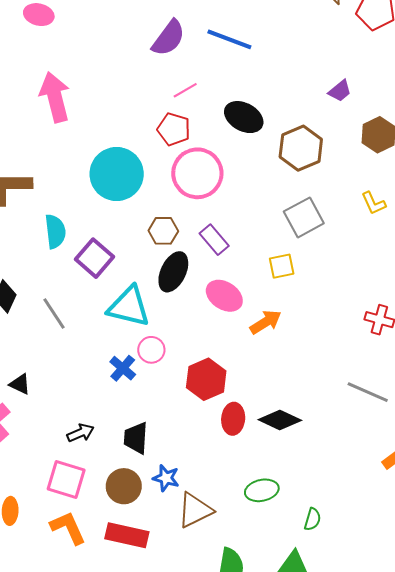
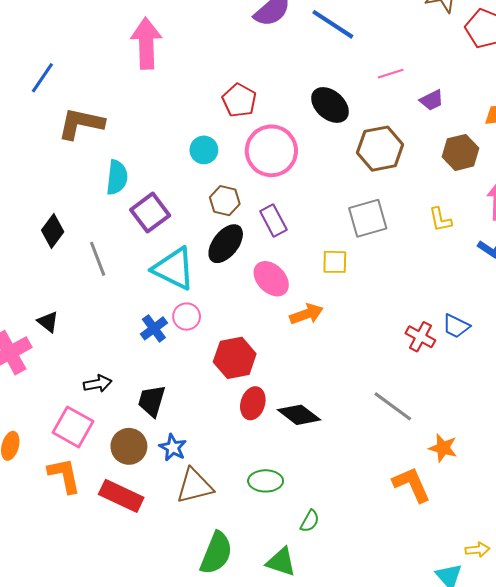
pink line: (185, 90) -> (391, 74), moved
red pentagon: (174, 129) -> (239, 100), moved
cyan circle: (117, 174) -> (204, 150), moved, size x0.5

